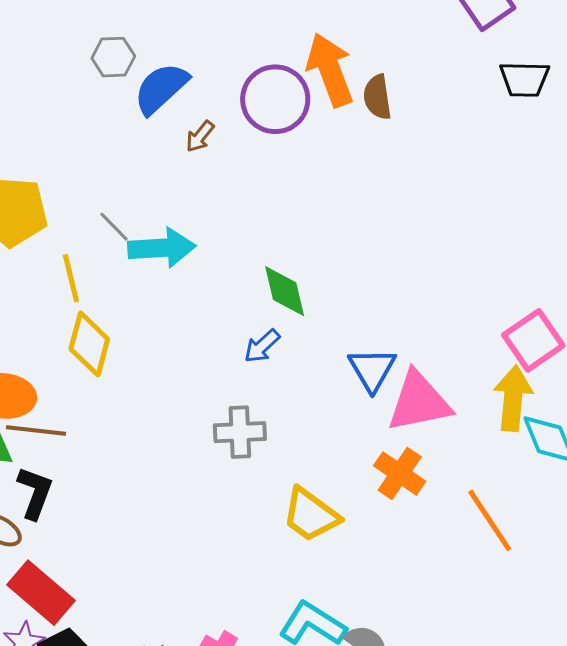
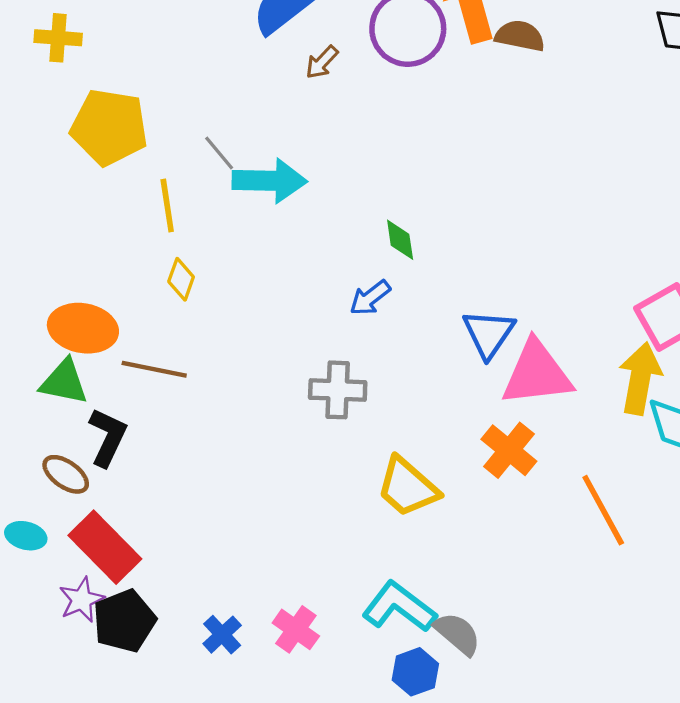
brown semicircle: (377, 97) -> (520, 36), turned 105
green diamond: (285, 291) -> (400, 240), size x0.7
yellow diamond: (89, 344) -> (181, 279), size x0.6
brown line: (36, 430) -> (154, 369), moved

